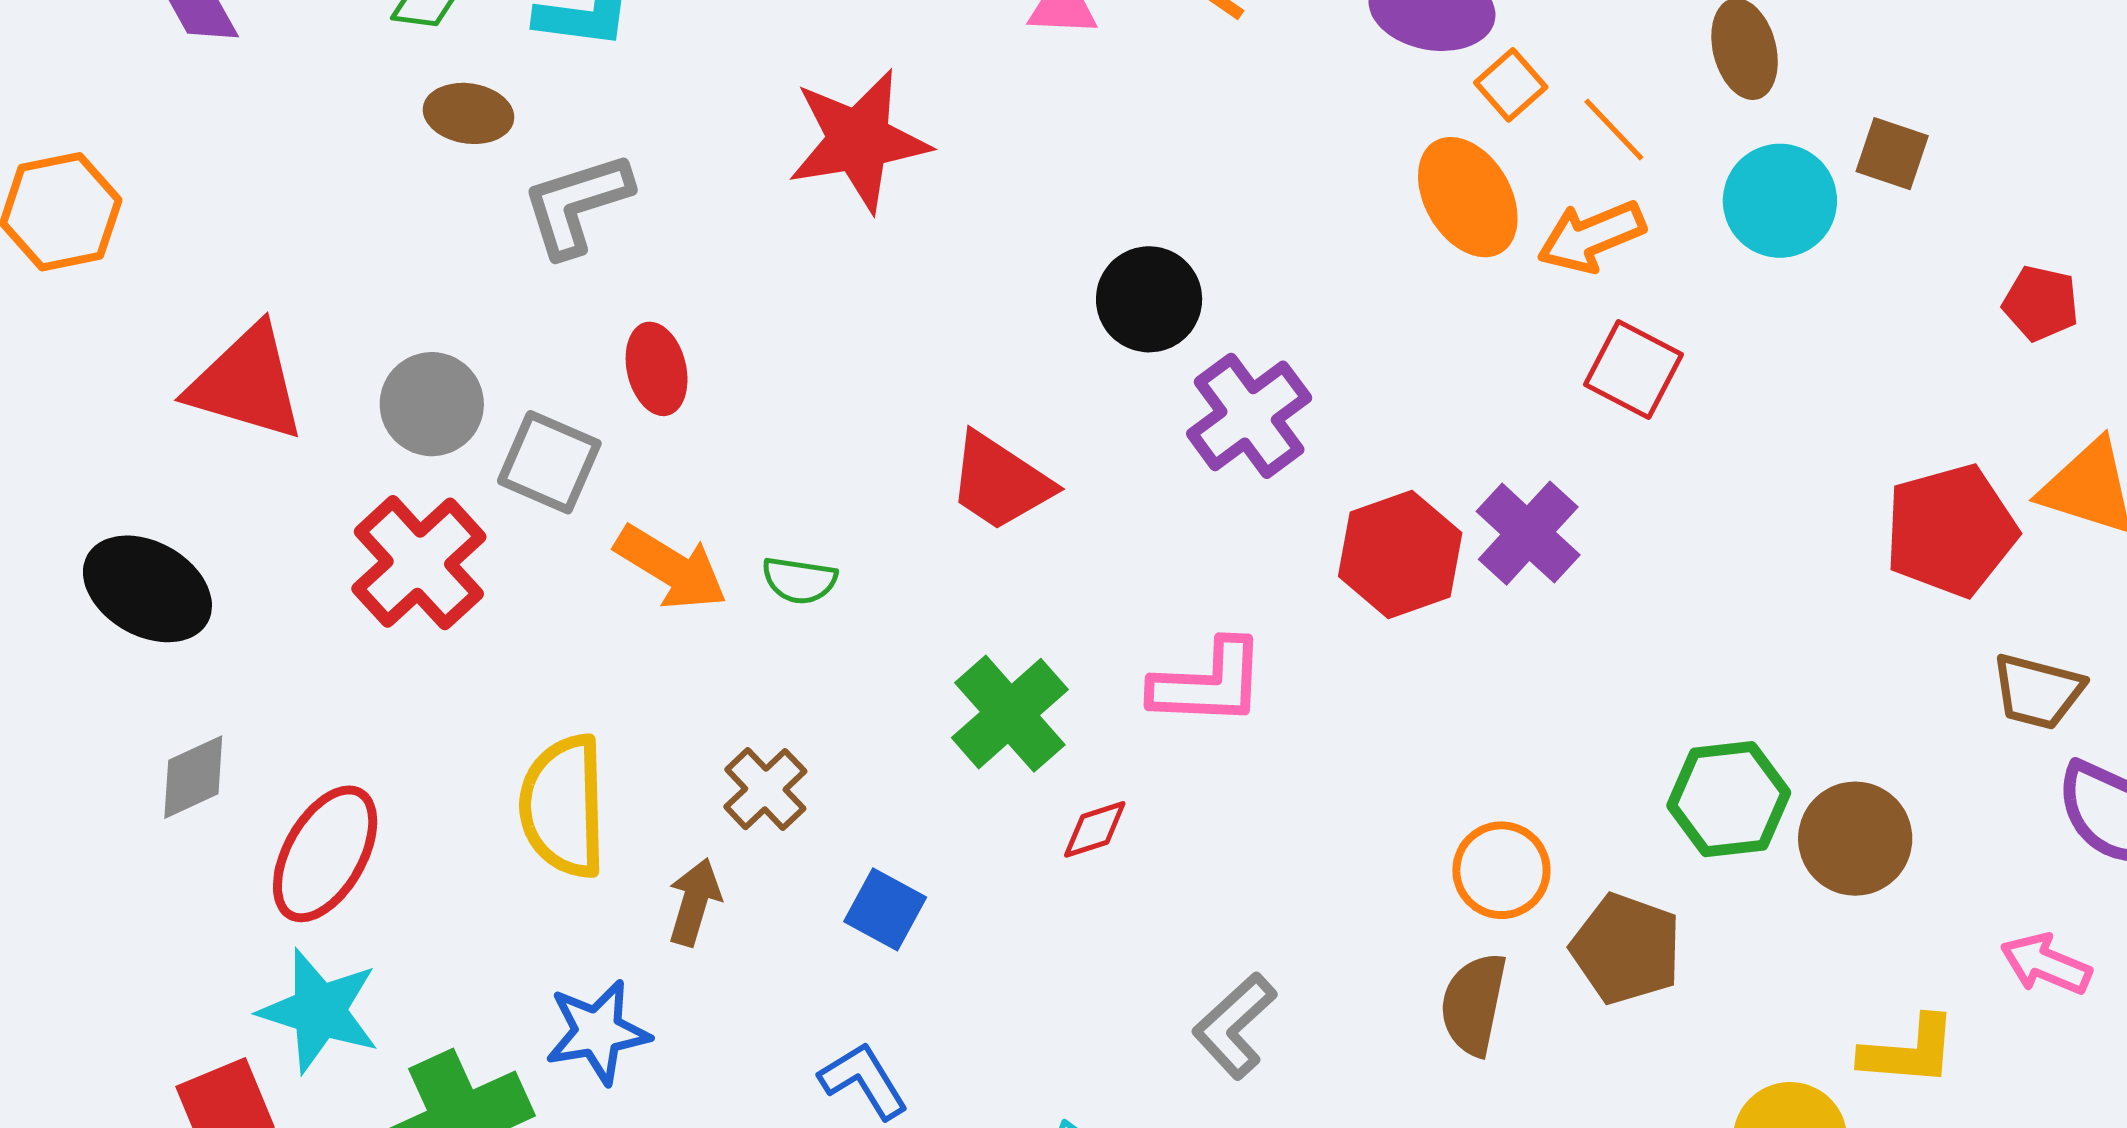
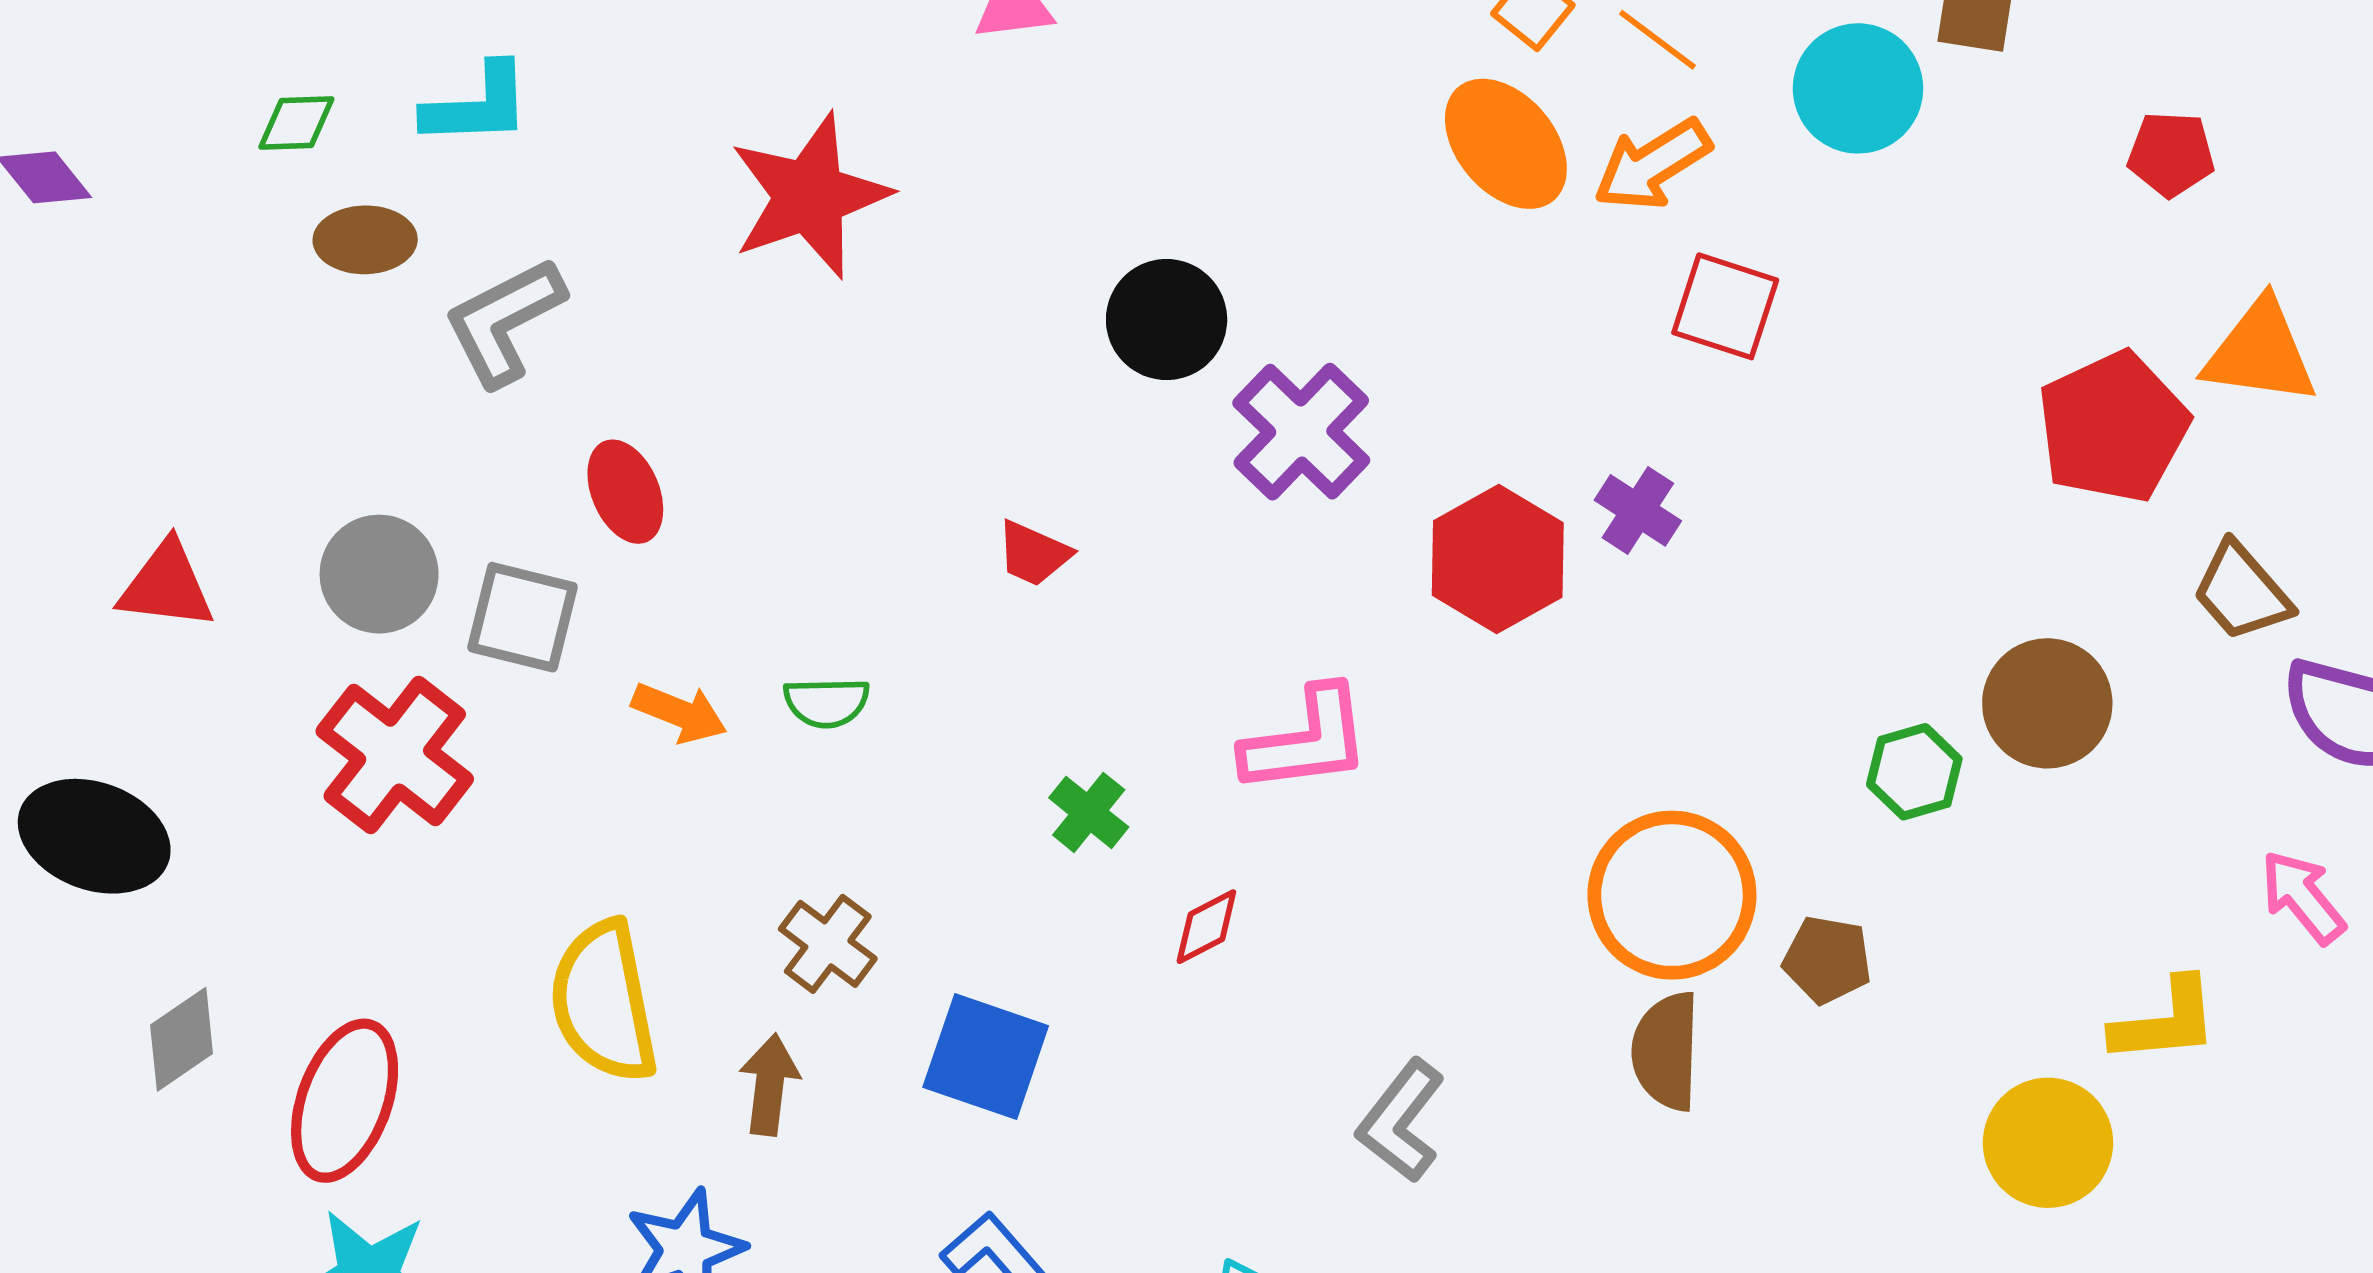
red triangle: (247, 383) -> (167, 586), size x0.7
red trapezoid: (1000, 482) -> (1033, 554), size x0.6
purple cross: (1528, 533) -> (1638, 510), size x0.7
orange arrow: (671, 568) -> (679, 713), size x0.7
brown trapezoid: (2038, 691) -> (2242, 592), turned 44
green cross: (1010, 714) -> (1089, 812), size x0.6
green hexagon: (1729, 799) -> (1914, 772), size x0.7
brown circle: (1855, 839) -> (2047, 703), moved
orange circle: (1501, 870) -> (1672, 895), size x1.5
blue square: (885, 909) -> (986, 1057), size x1.4
brown pentagon: (1626, 949) -> (1827, 960), size x0.7
pink arrow: (2046, 964) -> (2303, 897), turned 38

